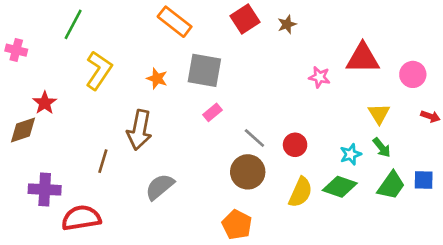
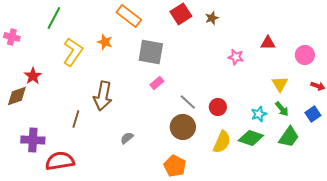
red triangle: (363, 58) -> (268, 43), size x0.6
orange star: (157, 78) -> (105, 42), moved
blue square: (424, 180) -> (313, 114), moved, turned -35
gray semicircle: (160, 187) -> (127, 138), moved, size x0.6

